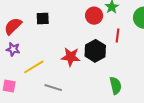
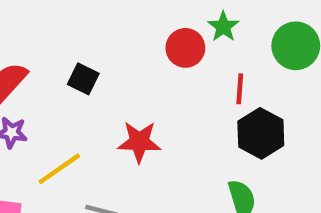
black square: (43, 18) -> (83, 79), moved, turned 32
black hexagon: (95, 51) -> (261, 133), moved

